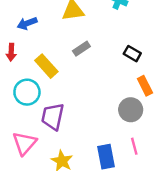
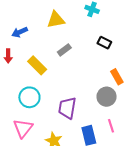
black rectangle: (132, 54) -> (104, 43), moved
cyan circle: (27, 92) -> (29, 97), moved
purple trapezoid: (53, 116) -> (67, 108), moved

